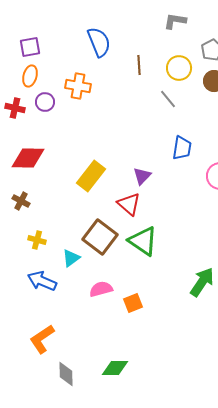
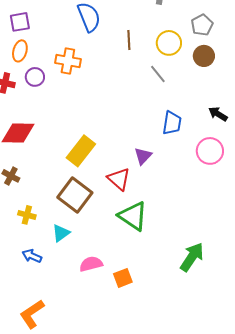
purple triangle: (142, 176) -> (143, 156), moved
brown square: (100, 237) -> (75, 195), moved
blue arrow: (42, 281) -> (32, 256), size x0.7

